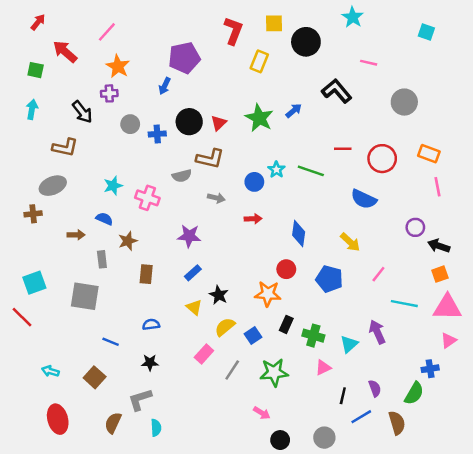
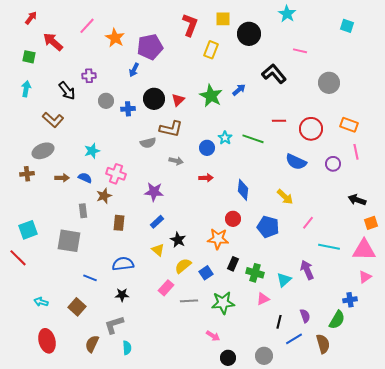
orange star: (118, 66) -> (115, 38), moved
brown L-shape: (65, 147) -> (53, 120), turned 30
pink cross: (147, 198) -> (116, 174), moved
purple circle: (415, 227) -> (333, 164), moved
brown arrow: (76, 235) -> (62, 178), moved
orange square: (440, 274) -> (371, 223), moved
blue semicircle: (151, 324) -> (123, 264), size x1.5
gray line: (232, 370) -> (189, 301), turned 54

